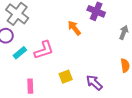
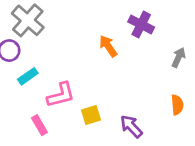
pink L-shape: (44, 50) -> (61, 95), moved
pink rectangle: (30, 86) -> (39, 125), turned -32

